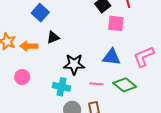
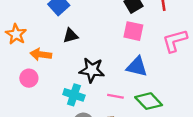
pink square: (116, 23) -> (133, 31), moved
orange arrow: (29, 46) -> (41, 54), moved
pink L-shape: (144, 57) -> (175, 41), moved

